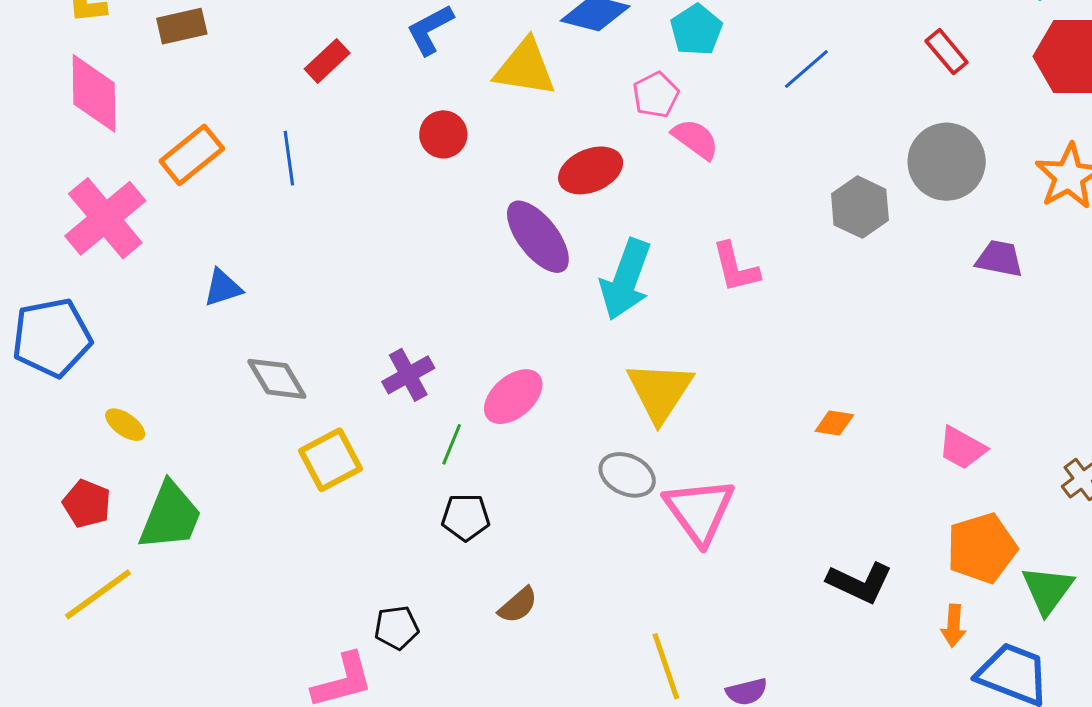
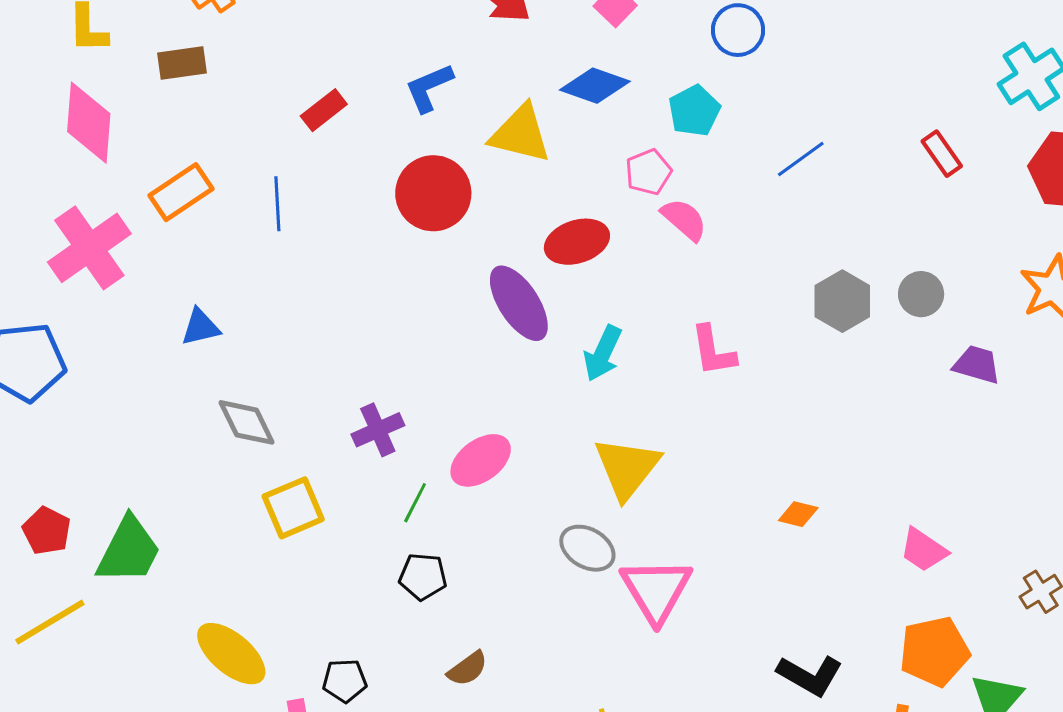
red circle: (443, 134) -> (433, 193), size x1.6
gray circle: (947, 162) -> (921, 294), moved, size x0.6
cyan arrow: (626, 280) -> (603, 353), size x0.7
yellow ellipse: (125, 425) -> (231, 654), moved, size x1.8

